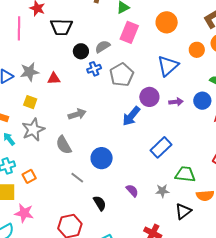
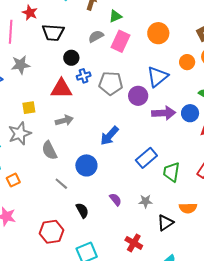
gray semicircle: (103, 47) -> (96, 36), moved
gray star: (29, 72) -> (21, 65), moved
gray pentagon: (122, 75) -> (111, 83), turned 30
red triangle: (54, 79) -> (61, 89), moved, size x1.6
purple circle: (149, 97) -> (138, 96), moved
yellow square: (30, 102) -> (29, 108), moved, turned -32
purple arrow: (176, 102) -> (164, 113), size x1.6
blue arrow: (131, 116) -> (109, 136), moved
green trapezoid: (185, 174) -> (171, 172), moved, turned -90

